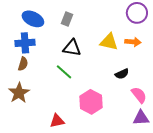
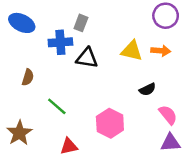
blue ellipse: (33, 19) -> (22, 23), moved
blue cross: (25, 43) -> (60, 42), moved
green line: (64, 72) -> (57, 106), moved
brown star: (19, 93) -> (19, 133), moved

